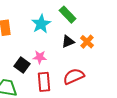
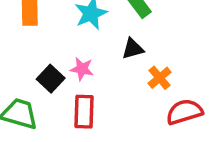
orange cross: (87, 42) -> (160, 78), moved
red semicircle: (74, 76) -> (184, 112), moved

